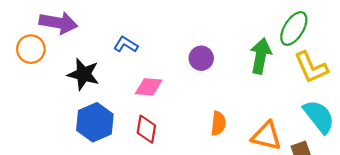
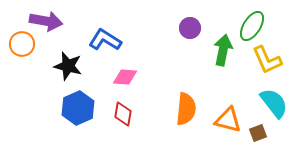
blue L-shape: (126, 45) -> (105, 40), size x1.5
purple circle: (201, 58) -> (190, 28), moved
orange semicircle: (218, 123) -> (186, 109), size x1.5

